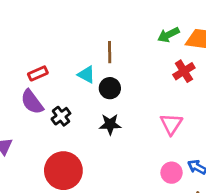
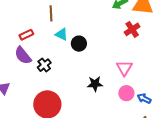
brown line: (110, 52) -> (51, 13), moved
black star: (110, 124) -> (95, 84), moved
pink circle: (172, 173) -> (126, 93), moved

